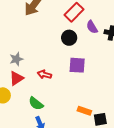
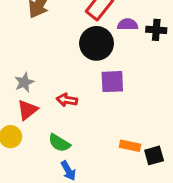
purple semicircle: (92, 27) -> (128, 24), turned 128
black circle: (69, 38) -> (97, 43), size x1.5

